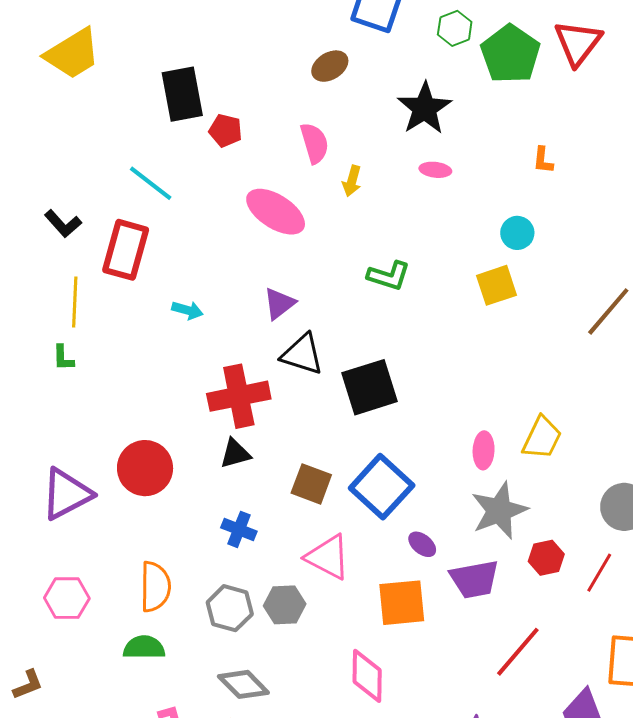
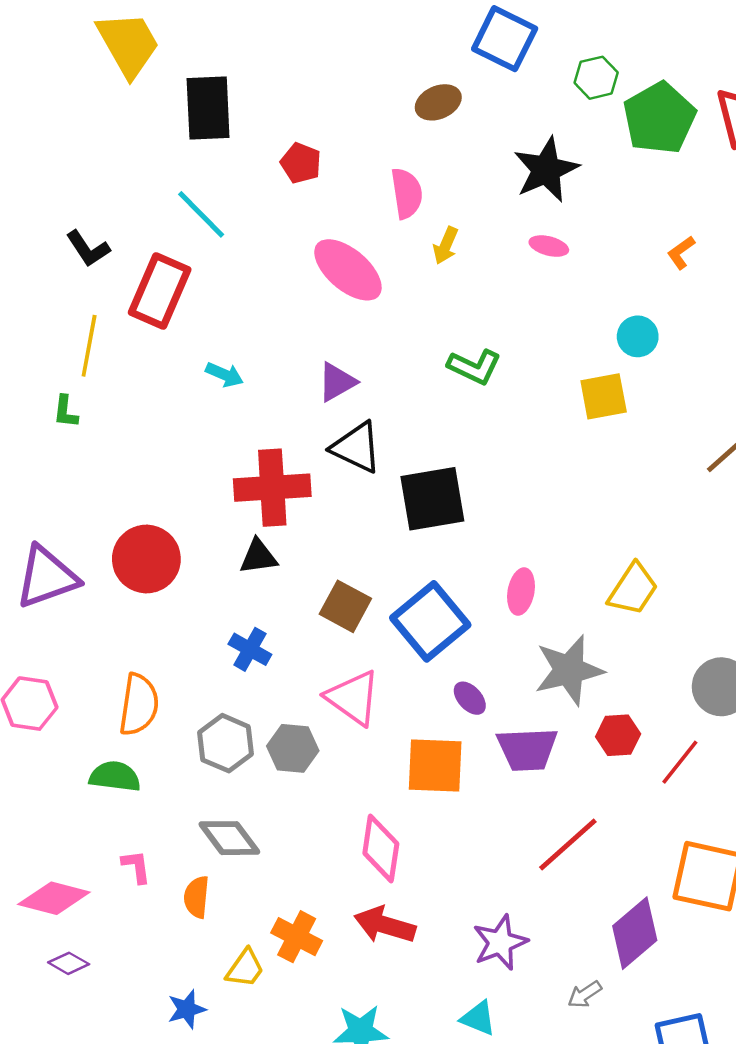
yellow trapezoid: (73, 54) -> (128, 44), turned -96
black rectangle: (182, 94) -> (208, 108), moved
orange L-shape: (543, 160) -> (681, 253), turned 40
pink ellipse: (484, 450) -> (521, 592), moved

